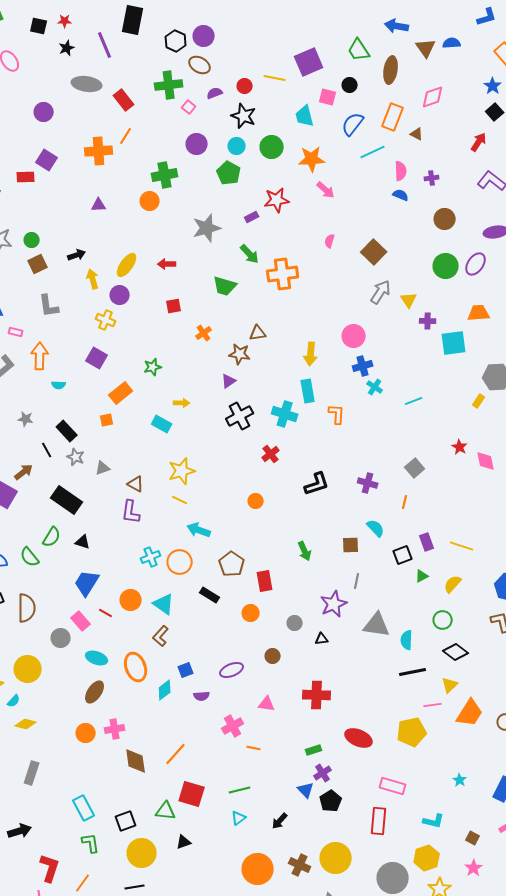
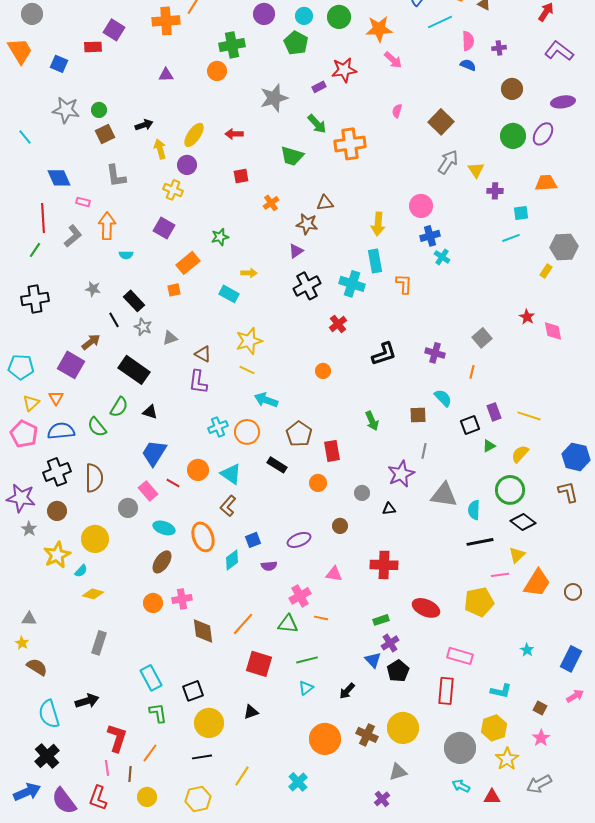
cyan square: (454, 343) -> (521, 213), size x0.6
cyan line: (414, 401) -> (511, 238), moved
green circle: (443, 620) -> (510, 490), size x1.5
green triangle: (166, 811) -> (288, 624), moved

